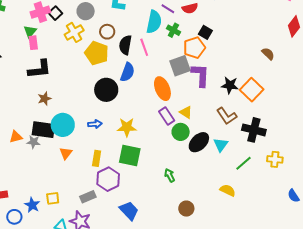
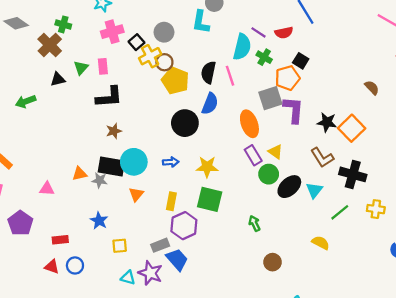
black square: (55, 13) -> (136, 42), moved
green triangle: (30, 31) -> (81, 68), moved
brown circle: (107, 32) -> (164, 62), moved
blue star: (32, 205) -> (99, 221), moved
blue trapezoid: (129, 211) -> (177, 260), moved

